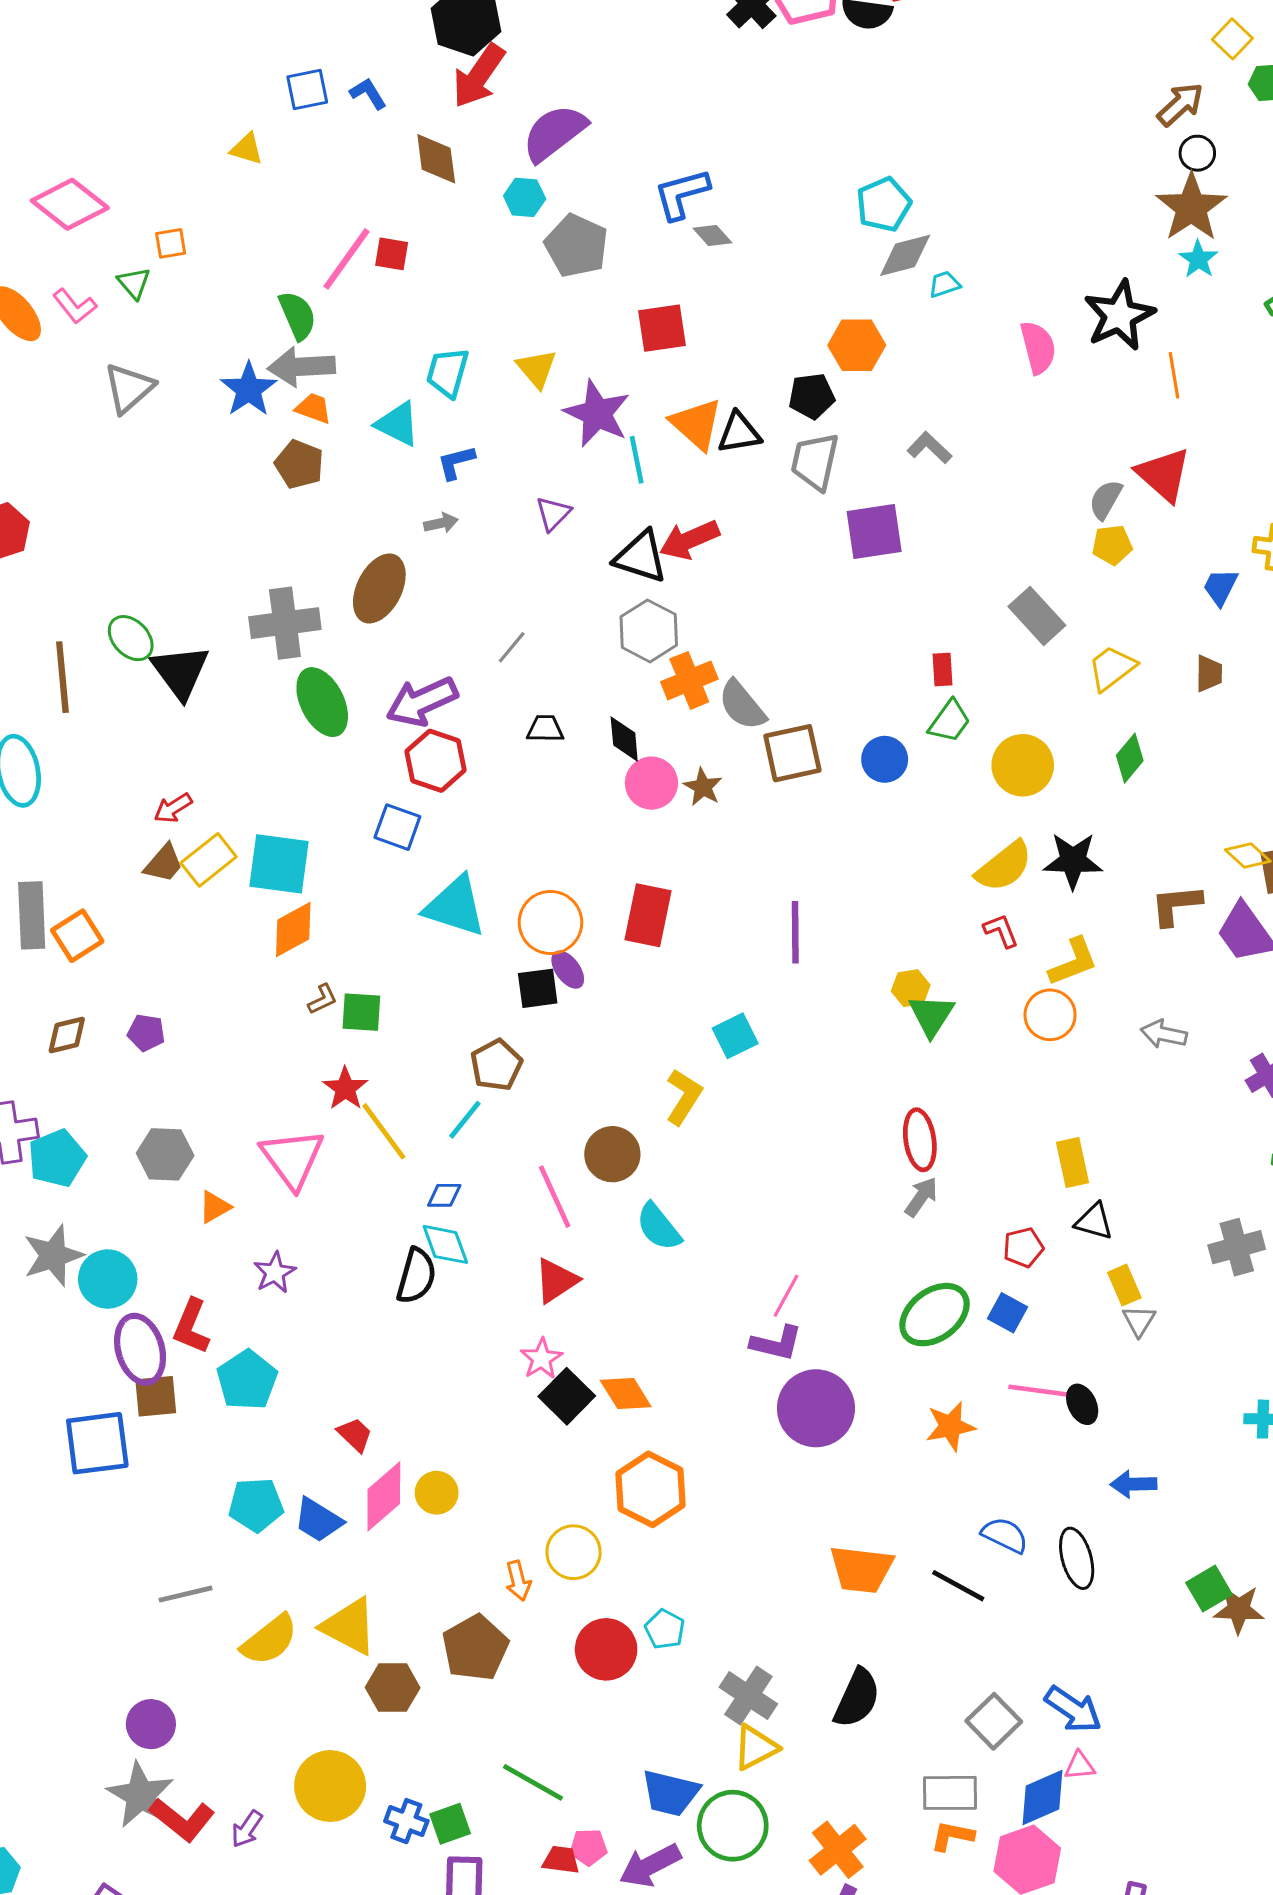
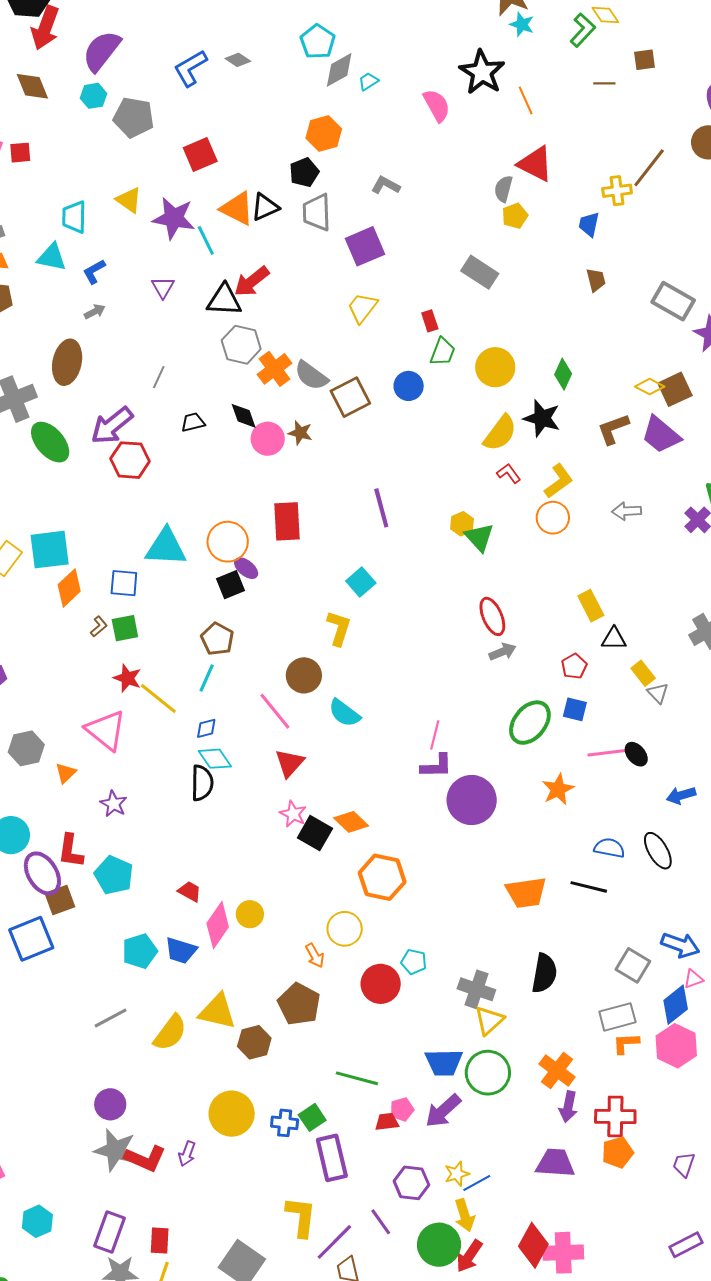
gray diamond: (712, 235) -> (238, 60), moved
yellow trapezoid: (1112, 668) -> (362, 308), moved
green diamond: (1130, 758) -> (563, 374), moved
blue square: (397, 827) -> (124, 583), moved
black star: (1073, 861) -> (542, 418), turned 30
gray arrow: (921, 1197) -> (503, 652), turned 48

